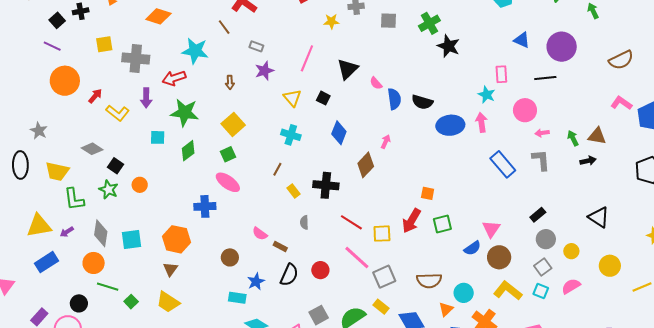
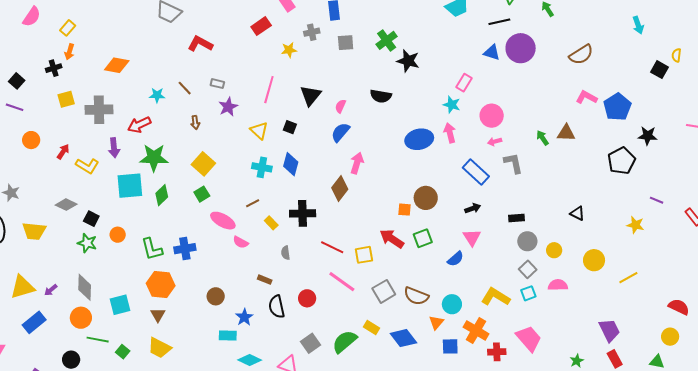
black cross: (81, 11) -> (54, 68), moved
brown line: (224, 27) -> (185, 88), moved
blue triangle: (522, 40) -> (492, 52), moved
cyan star: (195, 51) -> (157, 95), size x0.6
pink rectangle: (501, 74) -> (464, 83), turned 42
black line: (545, 78) -> (499, 22), moved
orange circle: (65, 81) -> (31, 140), size x0.6
pink semicircle: (376, 83) -> (340, 106), turned 72
blue semicircle: (394, 99) -> (340, 132), moved, turned -125
black semicircle: (422, 102) -> (381, 96), moved
blue diamond: (339, 133) -> (291, 164), moved
pink arrow: (542, 133) -> (495, 141), moved
cyan square: (158, 137) -> (130, 186), size x1.8
pink arrow: (386, 142) -> (357, 163), size x1.5
black arrow: (588, 161) -> (473, 208), moved
brown line: (277, 169) -> (253, 203), turned 40
pink ellipse: (228, 182) -> (223, 221), moved
green L-shape: (74, 199) -> (152, 249), moved
black rectangle: (538, 215) -> (517, 218), turned 42
black triangle: (599, 217) -> (577, 213), size x0.7
red arrow: (411, 221) -> (392, 239), turned 100
pink semicircle: (260, 234) -> (241, 242), moved
cyan square: (131, 240) -> (120, 305), moved
brown circle: (499, 257) -> (426, 198), moved
black semicircle: (289, 275) -> (277, 307), turned 150
gray square: (384, 277) -> (384, 291), moved
brown semicircle: (429, 280) -> (416, 296), turned 30
pink semicircle: (571, 286) -> (558, 285), turned 36
cyan square: (541, 291) -> (528, 293), turned -35

